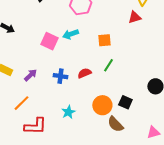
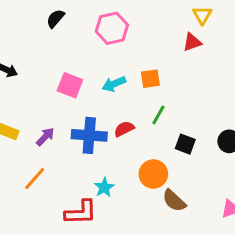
cyan arrow: (71, 34) -> (114, 84), moved
blue cross: (60, 76) -> (89, 135), size x1.6
black square: (125, 102) -> (185, 144), moved
red L-shape: (35, 126) -> (81, 212), moved

